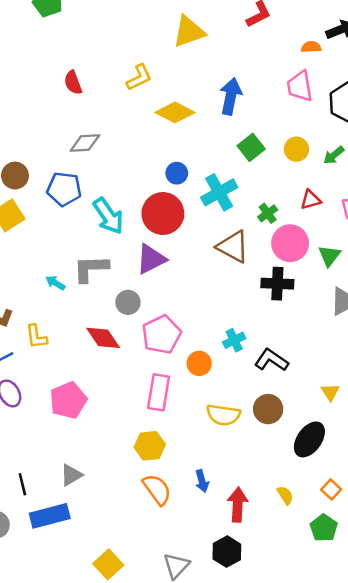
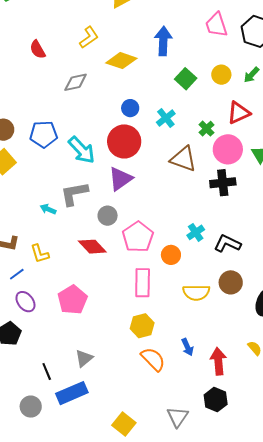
gray diamond: (85, 143) -> (76, 82), moved
cyan cross: (219, 192) -> (166, 118), size x0.7
red triangle: (311, 200) -> (239, 113), size x1.4

